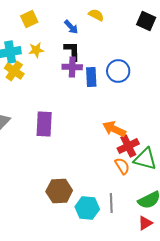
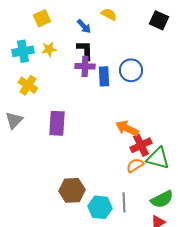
yellow cross: (14, 71) -> (28, 85), moved
orange semicircle: (122, 166) -> (135, 165), turned -90

